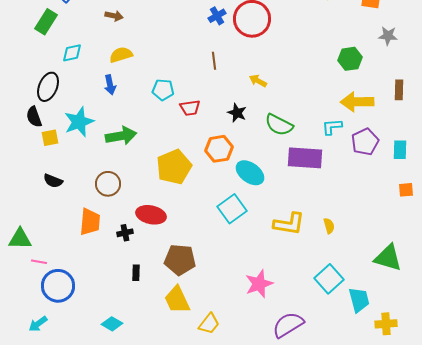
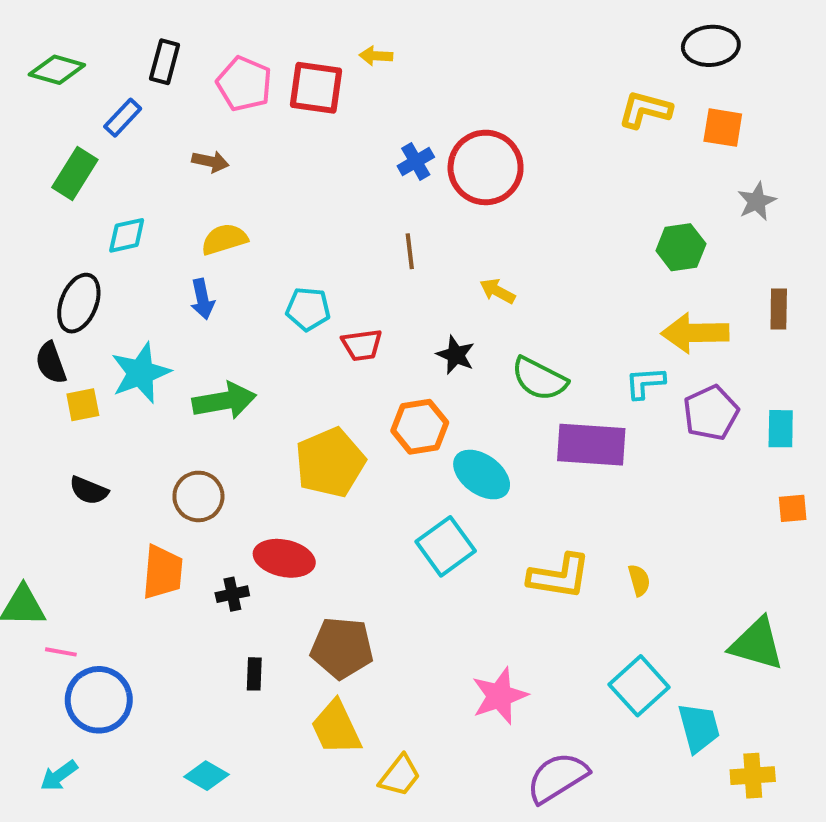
gray star: (388, 36) -> (757, 201), turned -30

